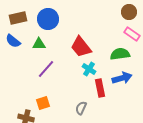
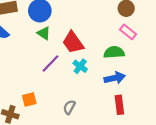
green triangle: (39, 44) -> (44, 33), moved, turned 32
purple line: (46, 69) -> (51, 63), moved
red rectangle: (100, 88) -> (119, 105), moved

